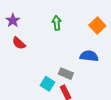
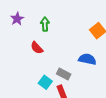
green arrow: (57, 23) -> (45, 24), moved
red semicircle: (19, 43) -> (37, 48), moved

